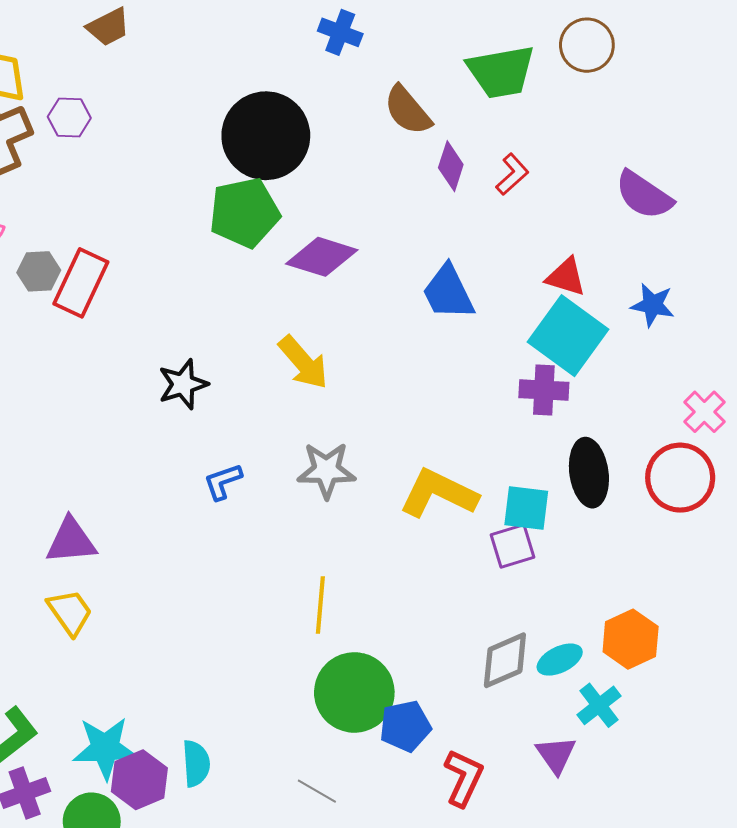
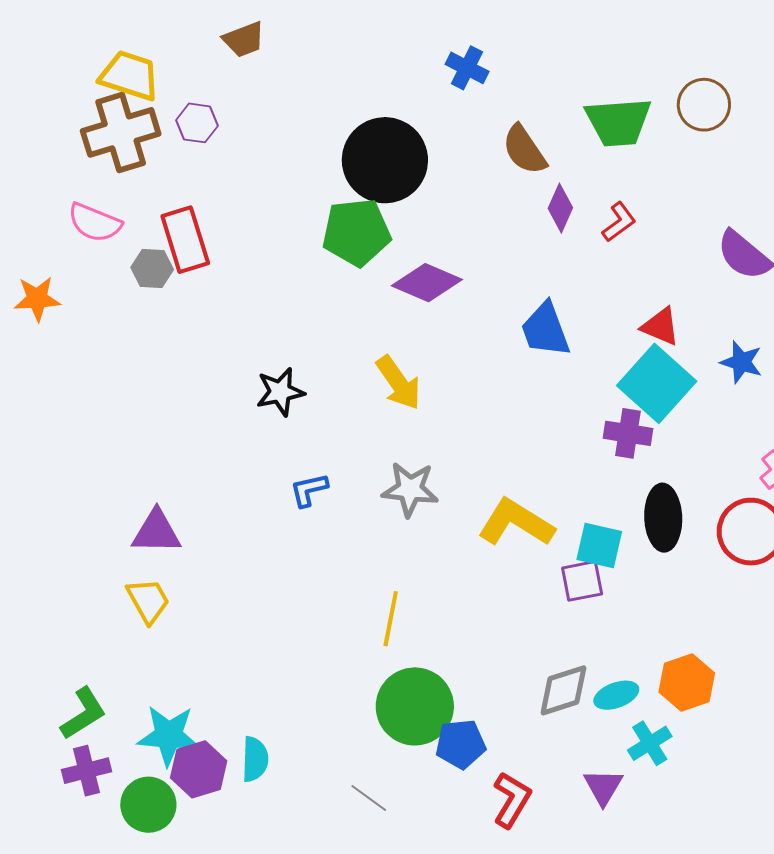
red rectangle: (81, 283) -> (185, 240), moved, turned -48

